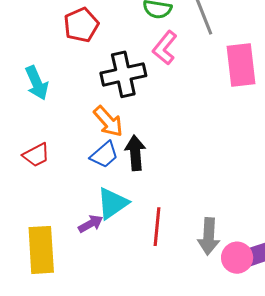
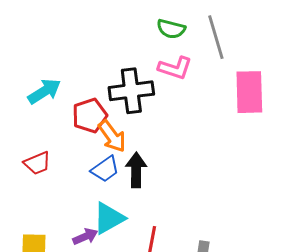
red pentagon: (81, 25) -> (90, 116), moved
pink L-shape: (165, 48) -> (175, 68), turned -116
cyan arrow: (37, 83) -> (44, 91), turned -104

